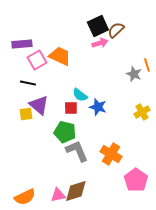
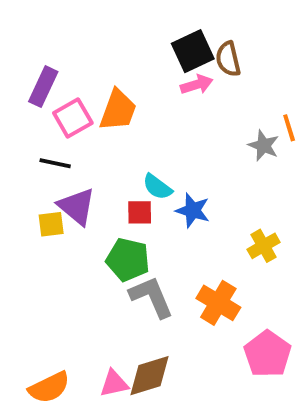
brown semicircle: (116, 30) -> (228, 59), turned -60
purple rectangle: (22, 44) -> (43, 87), turned -60
orange trapezoid: (60, 56) -> (118, 110), turned 85
yellow cross: (142, 112) -> (264, 246), moved

